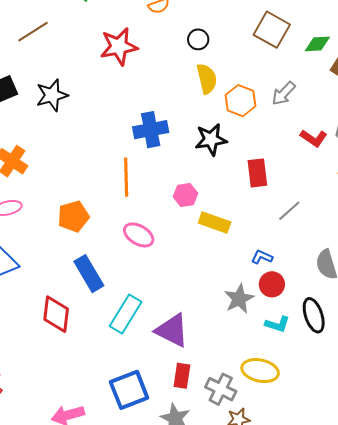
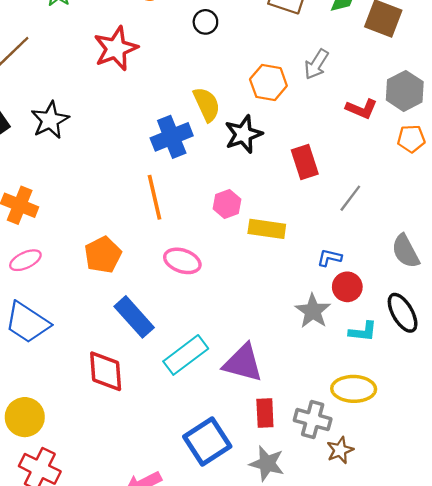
yellow semicircle: (207, 79) -> (207, 104), moved
cyan rectangle: (126, 314) -> (186, 355), turned 33

